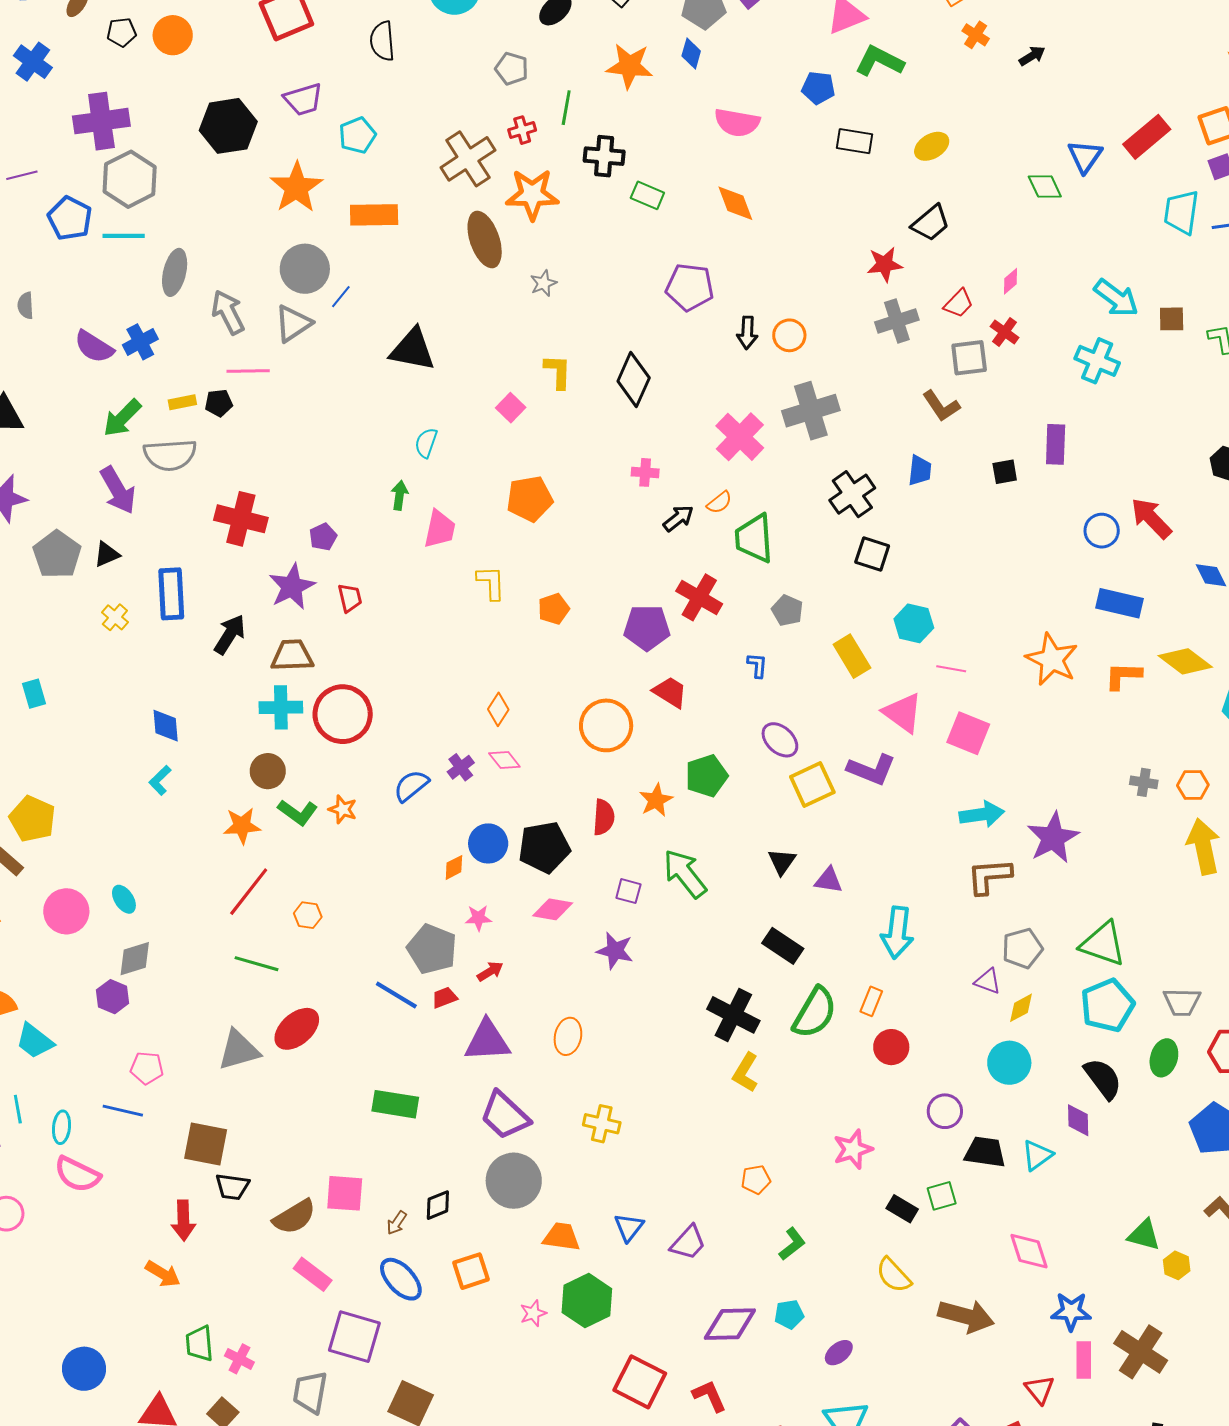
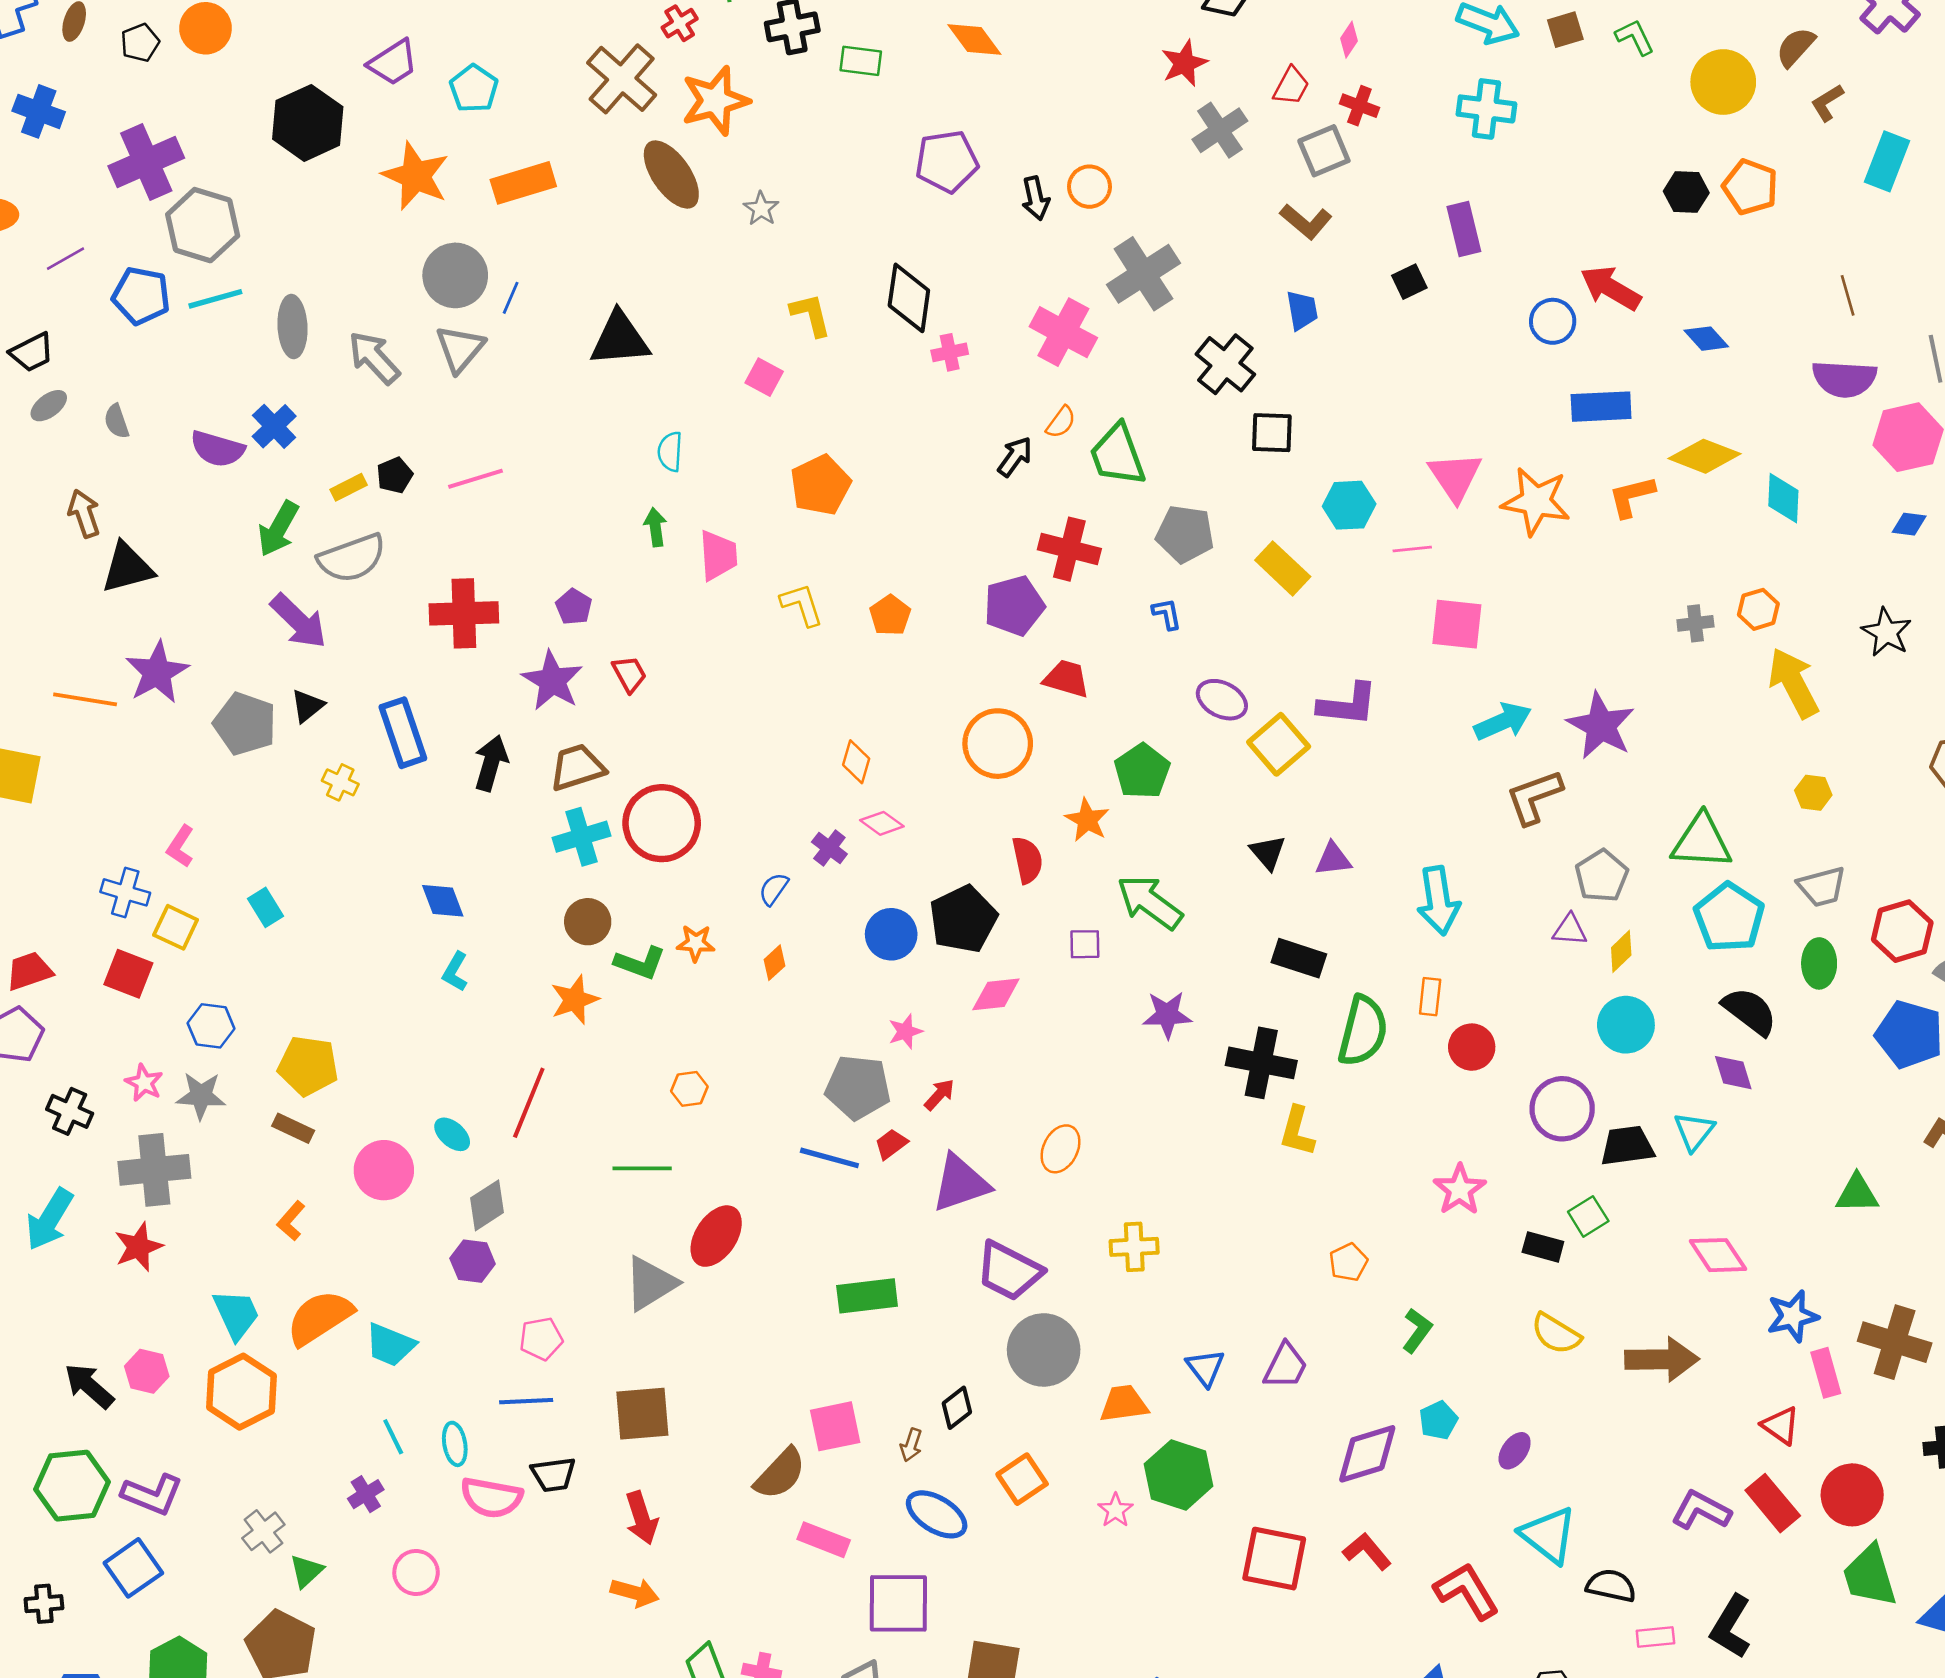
pink line: (248, 371) -> (476, 479), moved
pink cross: (645, 472) -> (950, 352), moved
gray pentagon: (787, 610) -> (1185, 534), size x1.4
pink triangle: (903, 713) -> (1455, 477), moved, turned 36
blue semicircle: (411, 786) -> (774, 889), size x0.7
orange diamond: (454, 867) -> (775, 963), moved
red line: (249, 892) -> (529, 1103), moved
purple star: (615, 951) -> (1167, 1015), moved
orange ellipse: (568, 1036) -> (1060, 1149), turned 30
purple circle: (945, 1111) -> (1562, 1109), size x1.4
black trapezoid: (232, 1187) -> (553, 1474), moved
yellow hexagon: (1177, 1265) -> (1813, 793), moved

